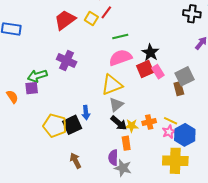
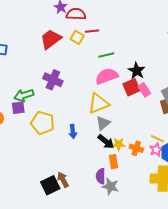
red line: (106, 12) -> (92, 31), turned 48
orange cross: (149, 122) -> (136, 148), moved, turned 32
black square: (72, 125) -> (50, 185), moved
yellow pentagon: (55, 126) -> (43, 123), moved

